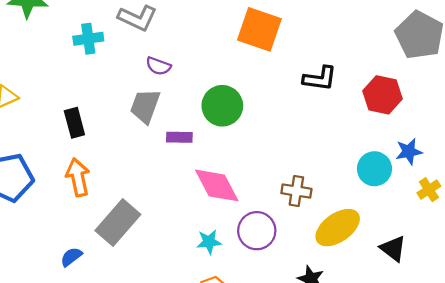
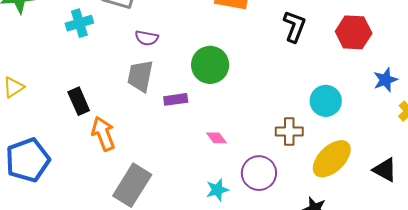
black L-shape: (320, 79) -> (294, 26), turned -68
cyan circle: (374, 169) -> (326, 101), moved
orange arrow: (78, 177) -> (103, 134), moved
pink diamond: (217, 185) -> (216, 138), size x0.5

